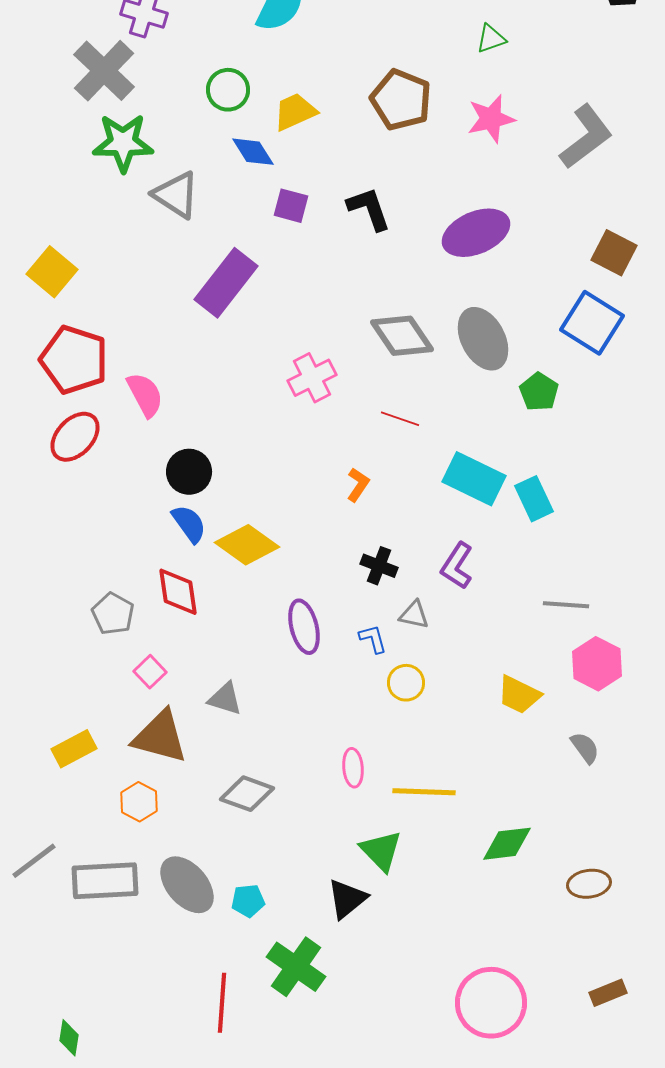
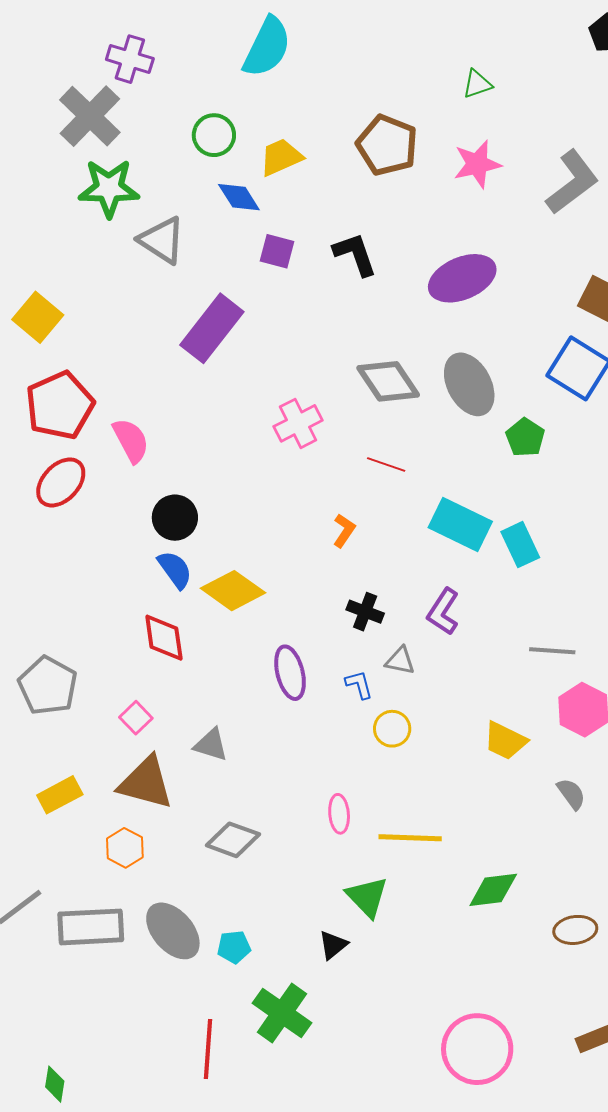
red pentagon: (74, 360) -> (60, 405), turned 30
gray pentagon: (113, 614) -> (48, 686), moved, size x1.4
black triangle: (347, 899) -> (333, 945), size x0.7

